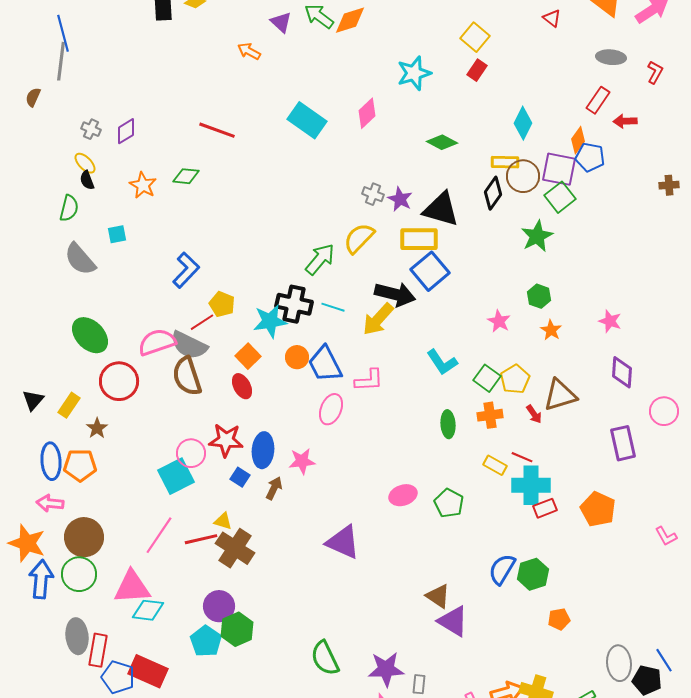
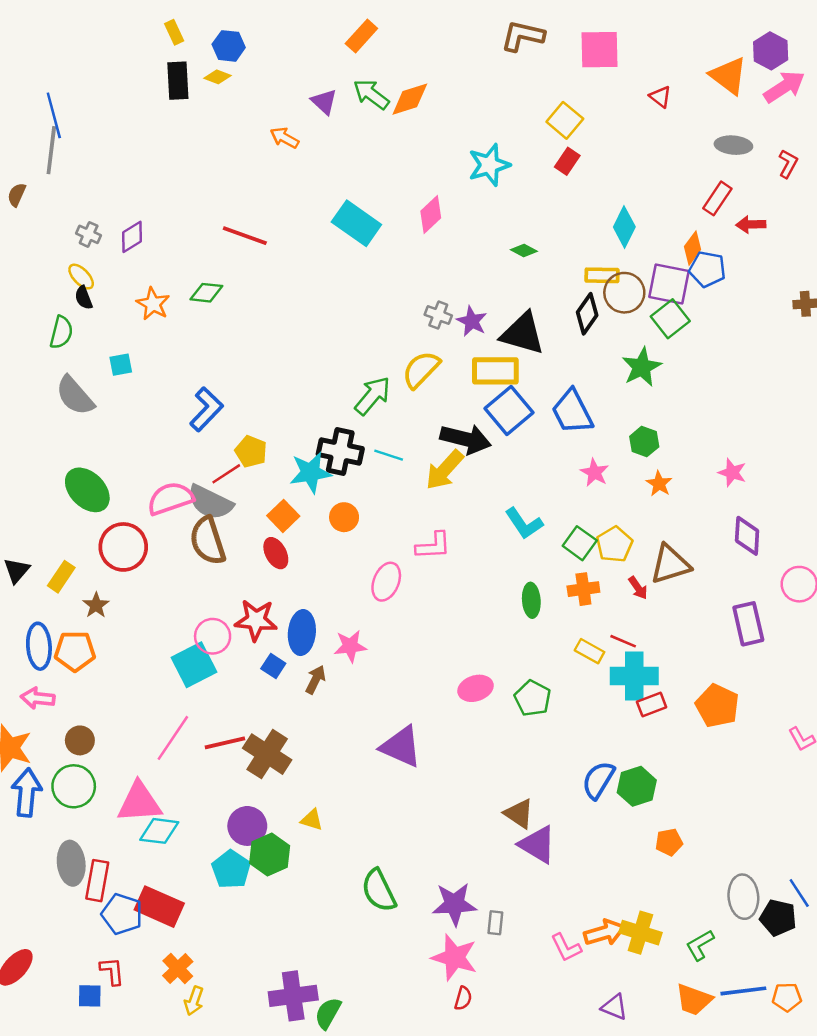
green diamond: (442, 142) -> (524, 251), size x0.7
blue trapezoid: (325, 364) -> (572, 412), moved
yellow triangle: (223, 521) -> (312, 820), moved
brown circle: (84, 537) -> (80, 740), size x0.6

